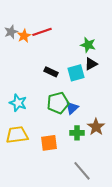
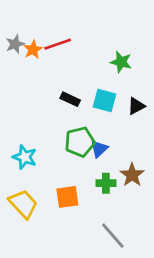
black triangle: (91, 64) -> (136, 106), moved
cyan square: (76, 73) -> (105, 101), turned 30
cyan star: (18, 103) -> (25, 157), moved
yellow trapezoid: (17, 135) -> (23, 204), moved, turned 55

